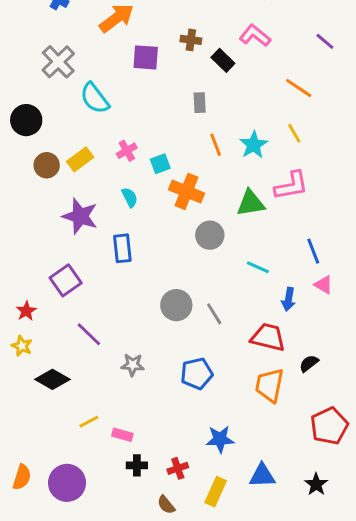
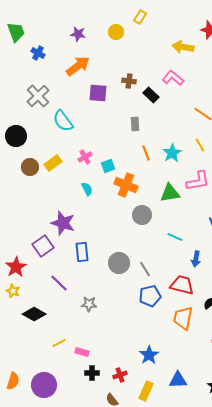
purple star: (80, 216) -> (63, 223), moved
blue rectangle: (122, 248) -> (82, 252), moved
red star: (26, 311) -> (16, 267), size x1.5
blue pentagon: (197, 374) -> (150, 296), moved
blue star: (220, 439) -> (149, 355), turned -30

